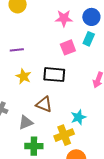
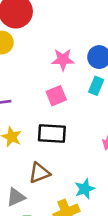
pink square: (68, 47) -> (56, 96), moved
brown triangle: (44, 104) -> (39, 173), turned -42

